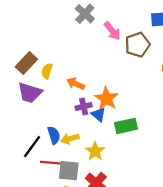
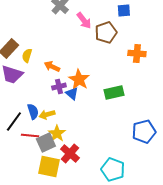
green rectangle: (126, 126) -> (114, 92), moved
yellow star: (95, 151) -> (57, 134), moved
gray square: (69, 171) -> (46, 142), turned -30

